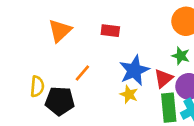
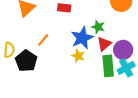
green star: (181, 56) -> (98, 27), moved
black pentagon: (60, 101) -> (26, 61), turned 30

